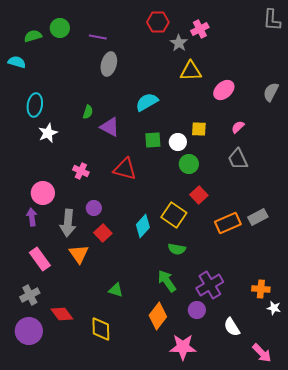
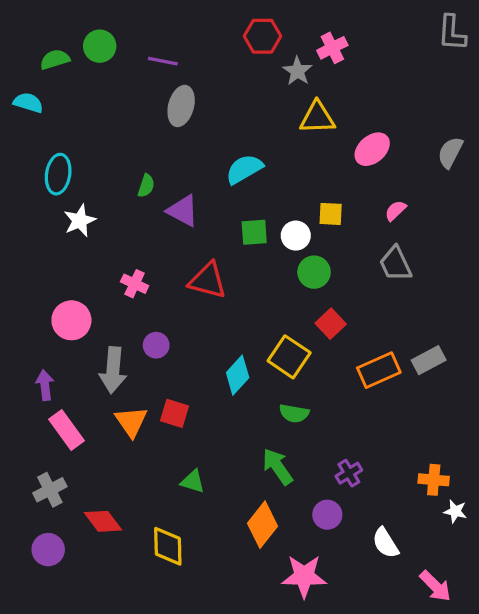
purple arrow: (32, 217) -> (45, 385), moved
red square: (103, 233) -> (174, 413), moved, turned -30
purple cross: (210, 285) -> (349, 473), size x0.6
purple circle: (29, 331) -> (48, 550), size x0.7

